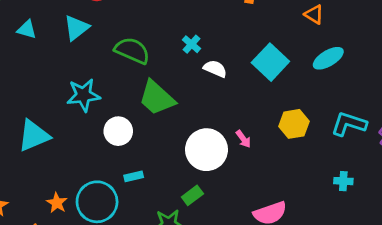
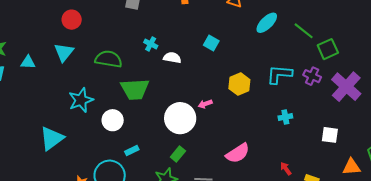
cyan ellipse: (328, 58) -> (267, 23), moved
cyan square: (270, 62) -> (211, 43), size x0.6
green trapezoid: (157, 98) -> (135, 89), turned -32
pink arrow: (243, 139) -> (205, 104), turned 120

